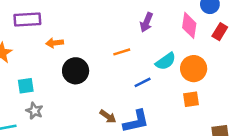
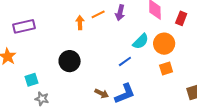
red rectangle: (220, 32) -> (181, 18), moved
orange arrow: (55, 43) -> (80, 23), moved, turned 104
orange line: (122, 52) -> (98, 14), moved

